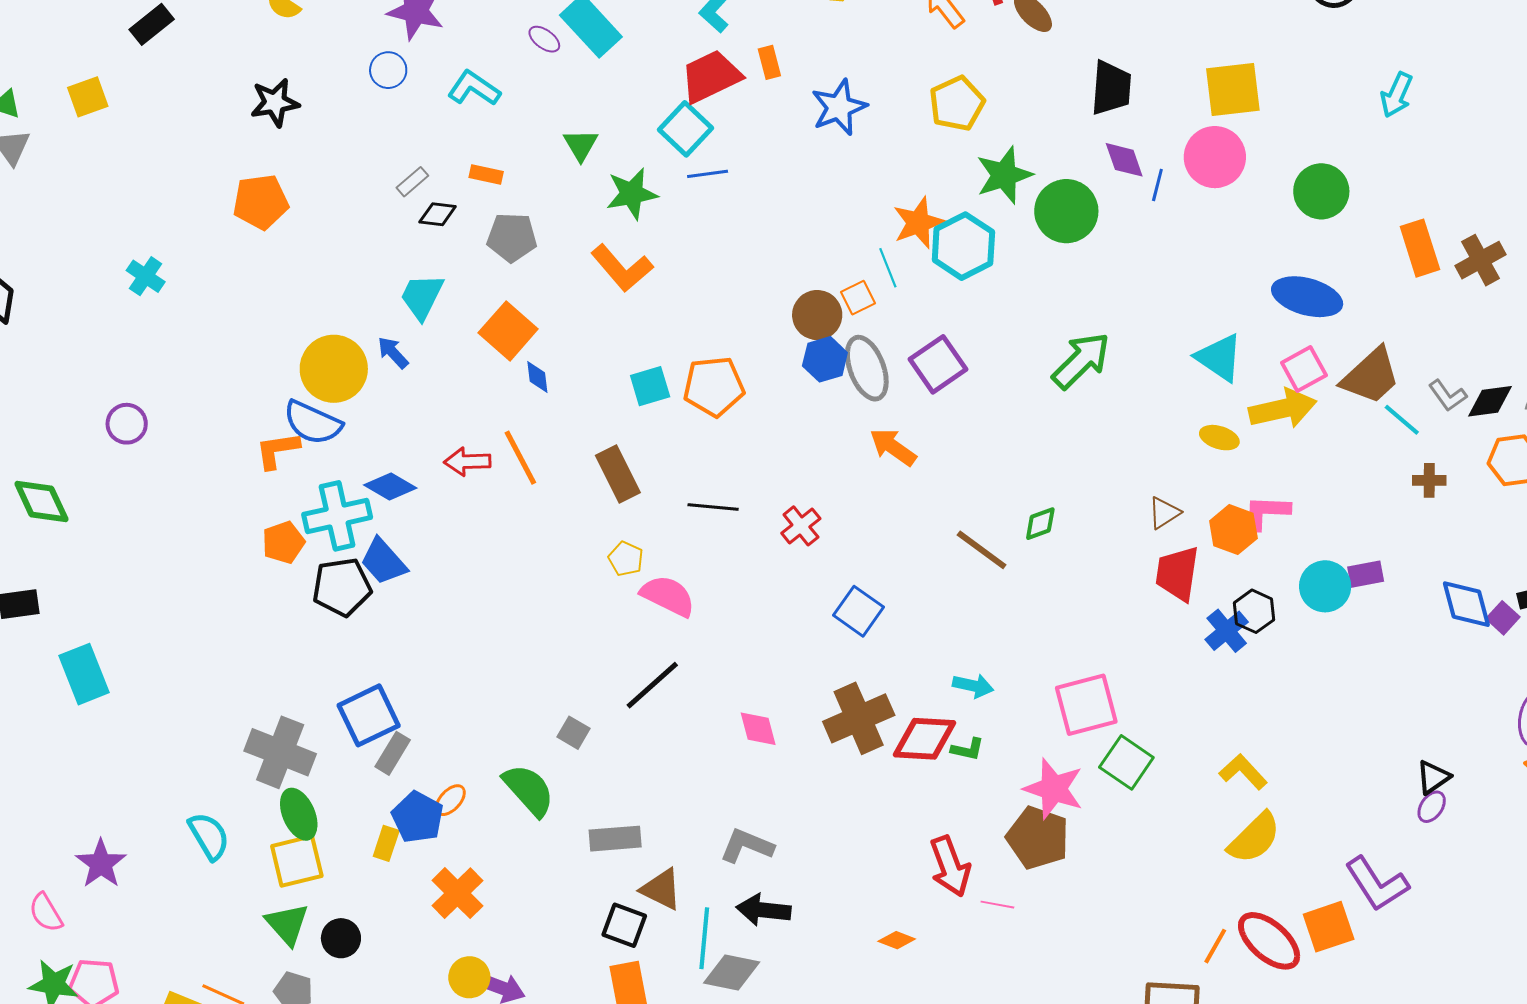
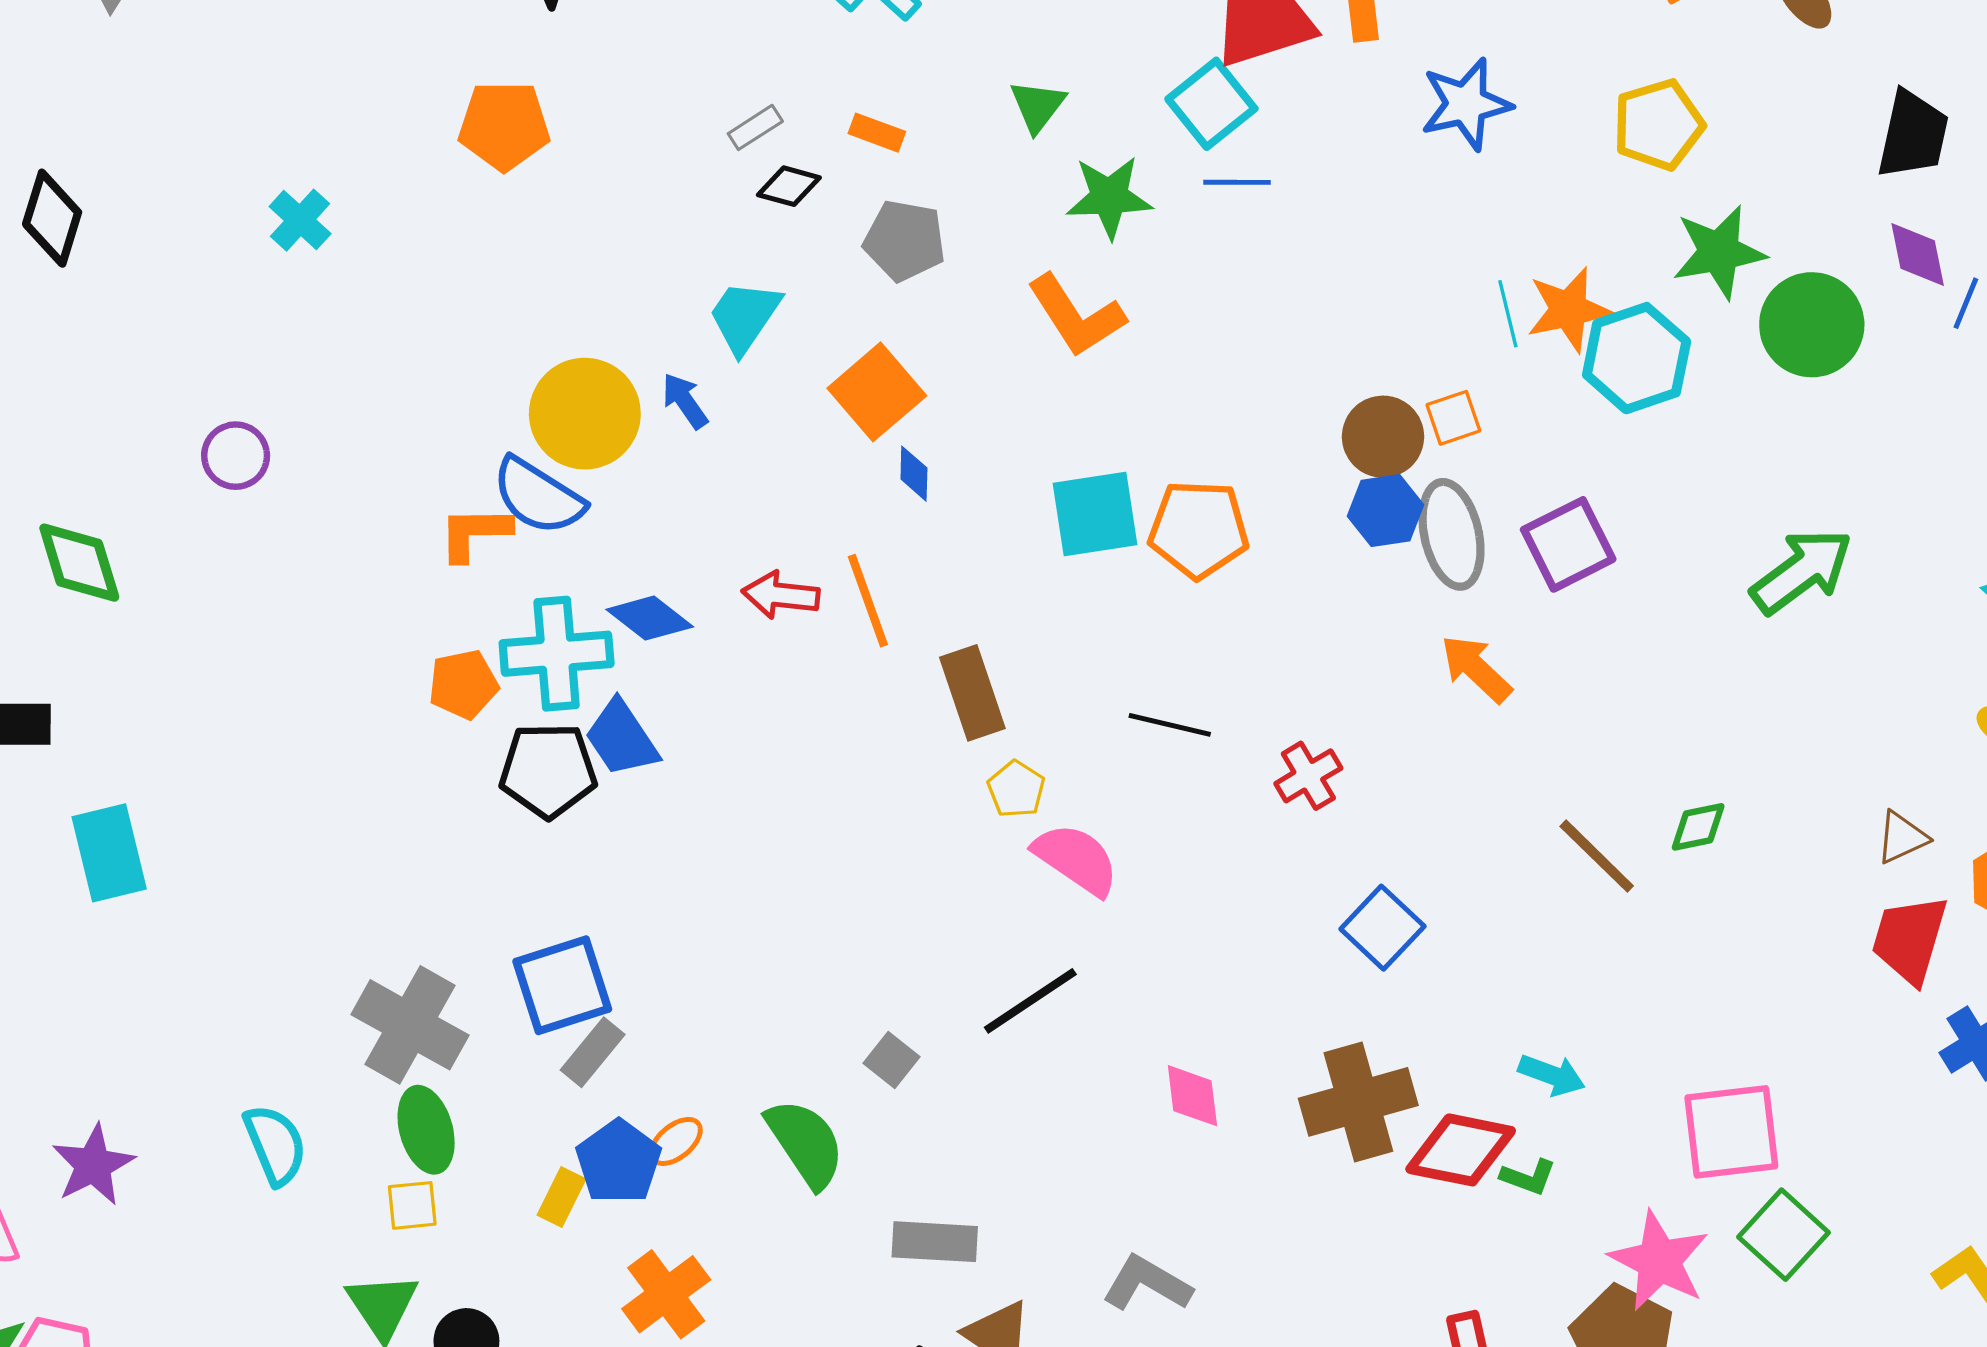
cyan line: (888, 268) -> (1508, 314), moved
cyan square: (650, 386) -> (1095, 514), size x1.4
brown rectangle: (618, 474) -> (972, 693), moved
yellow square: (297, 861) -> (412, 1205), size x0.6

